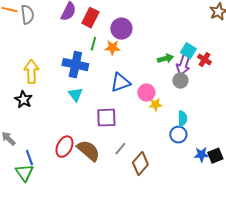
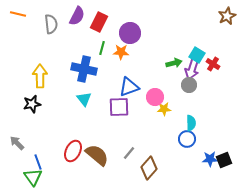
gray semicircle: (27, 15) -> (51, 24), moved
black star: (23, 100) -> (32, 104), turned 30
purple square: (106, 118) -> (119, 107), moved

